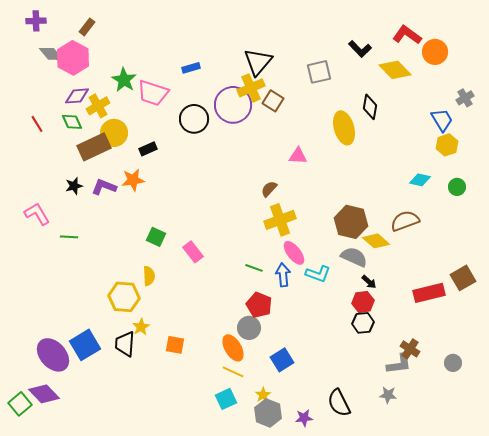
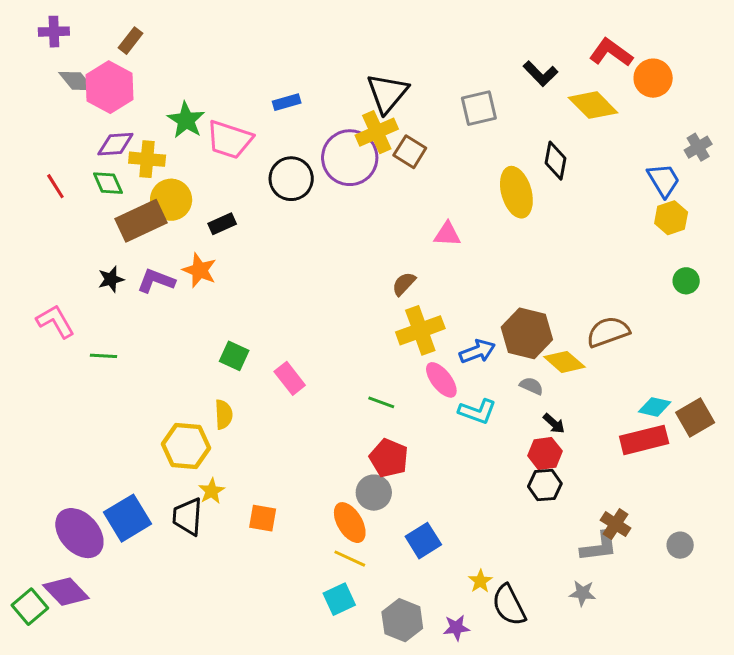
yellow cross: (98, 106) -> (147, 159), turned 35
orange star: (133, 180) -> (200, 270), turned 30
cyan diamond: (420, 180) -> (655, 407), moved
gray semicircle: (354, 257) -> (531, 386), size x0.6
blue arrow: (283, 275) -> (477, 351), moved, turned 75
yellow star: (263, 395) -> (480, 581), moved

